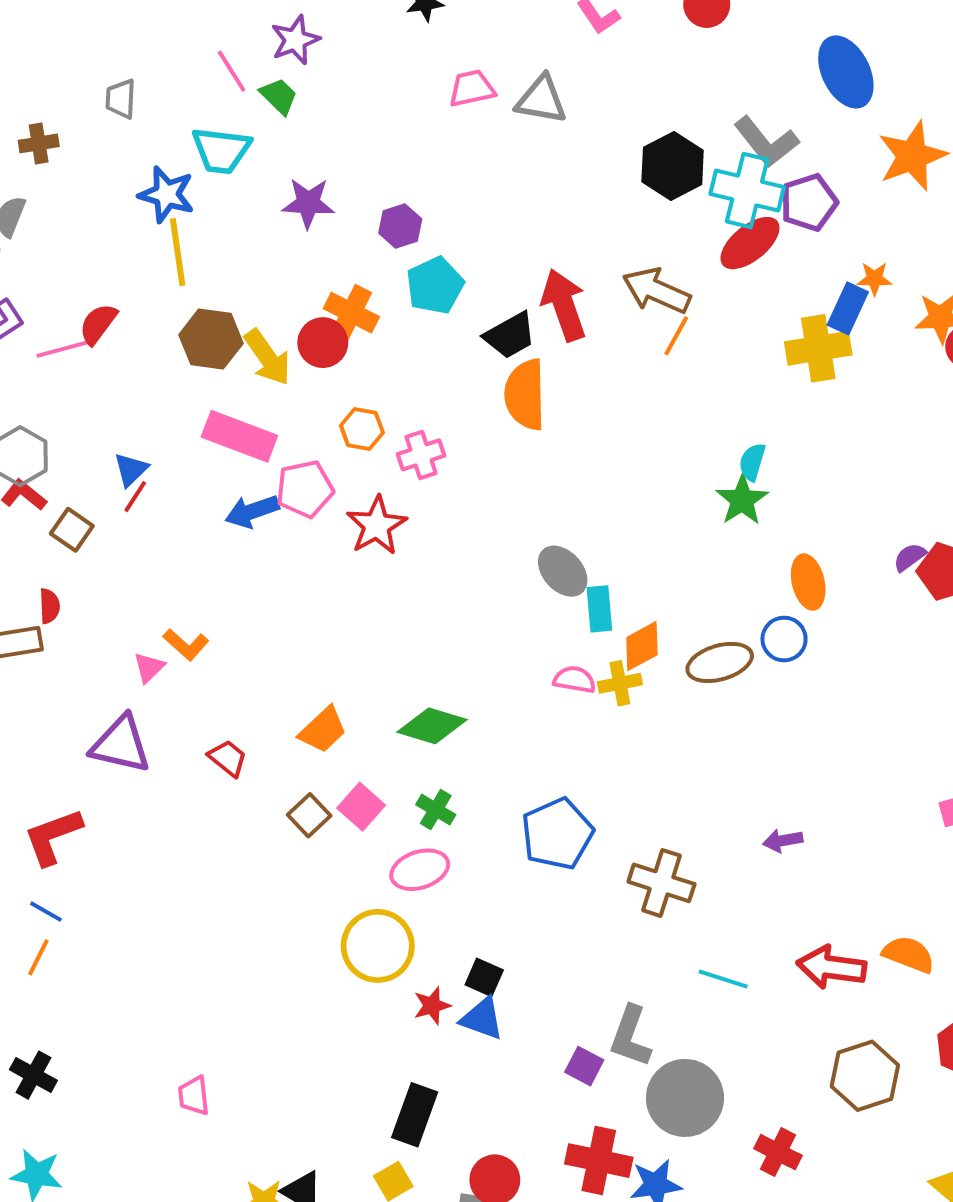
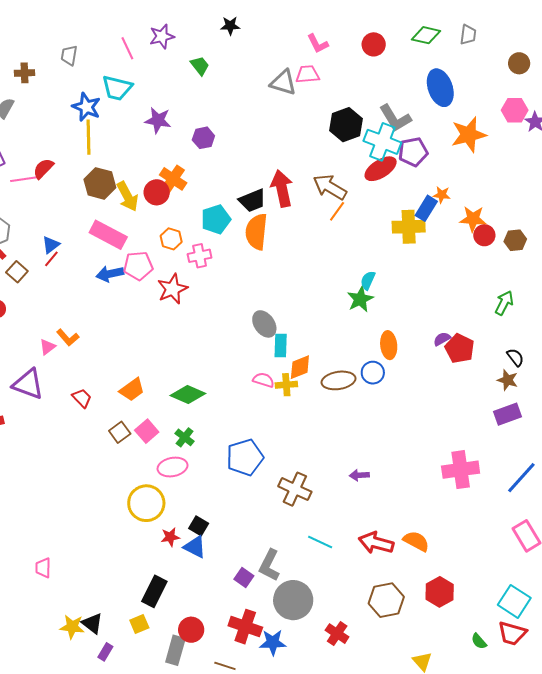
pink trapezoid: (472, 88) -> (308, 74), moved
green trapezoid: (279, 96) -> (200, 66), moved
cyan pentagon: (435, 285) -> (216, 219), moved

